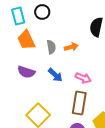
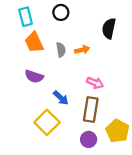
black circle: (42, 12) -> (61, 12), moved
blue arrow: (55, 75) -> (61, 98), moved

